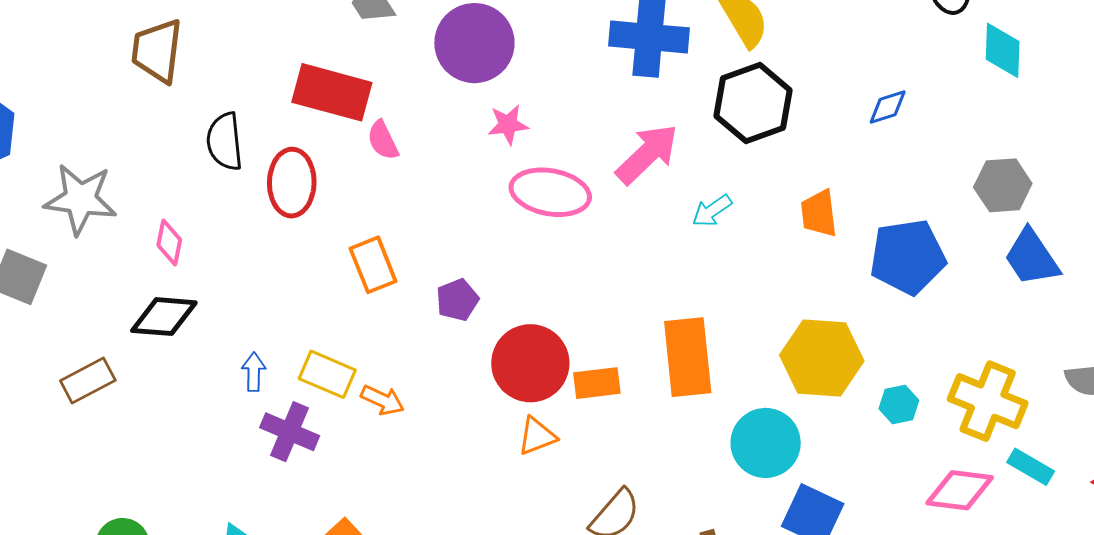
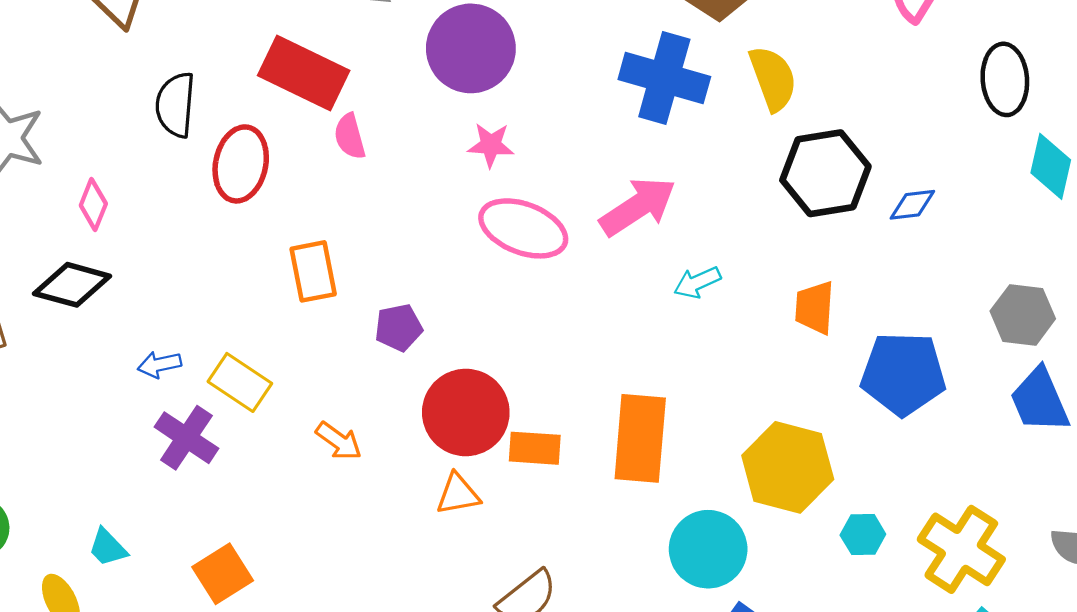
black hexagon: (753, 103) -> (825, 173), moved
blue arrow: (254, 372) -> (159, 365), turned -114
orange arrow: (383, 400) -> (339, 441), moved

